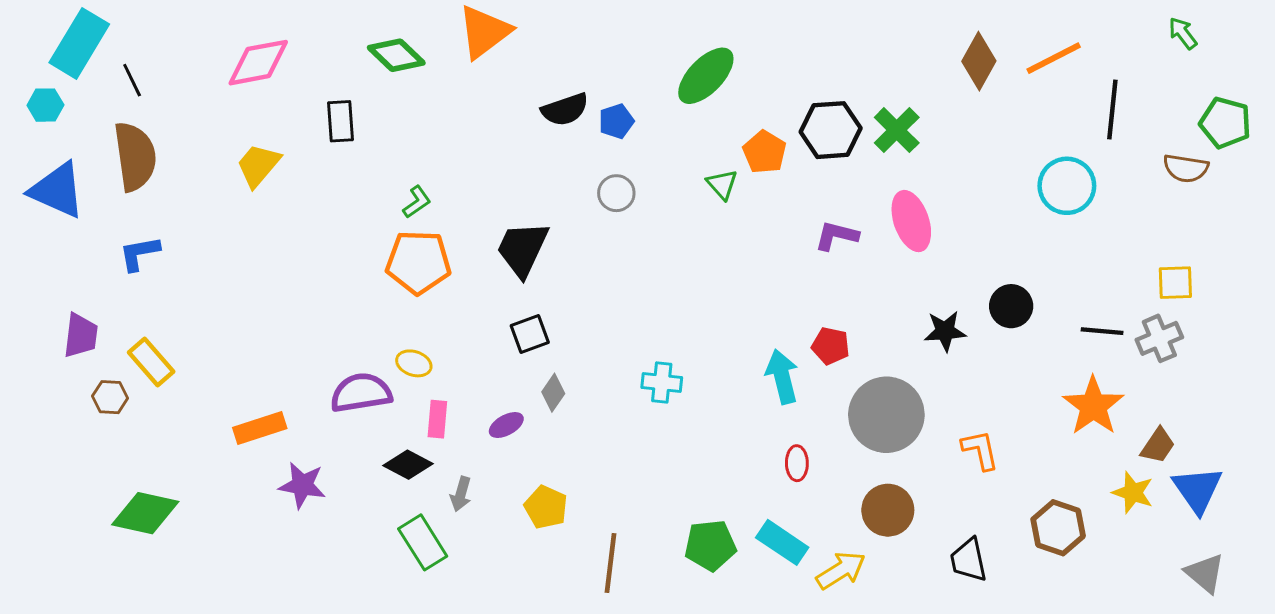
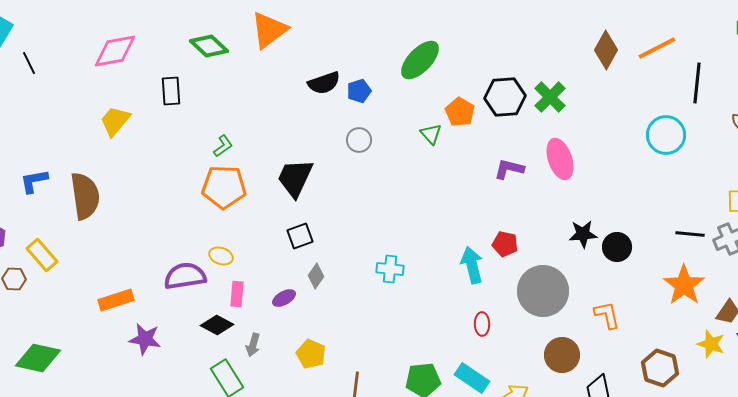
brown semicircle: (135, 156) -> (85, 196), moved
black circle: (1011, 306) -> (617, 247), moved
brown circle: (888, 510) -> (562, 355), moved

